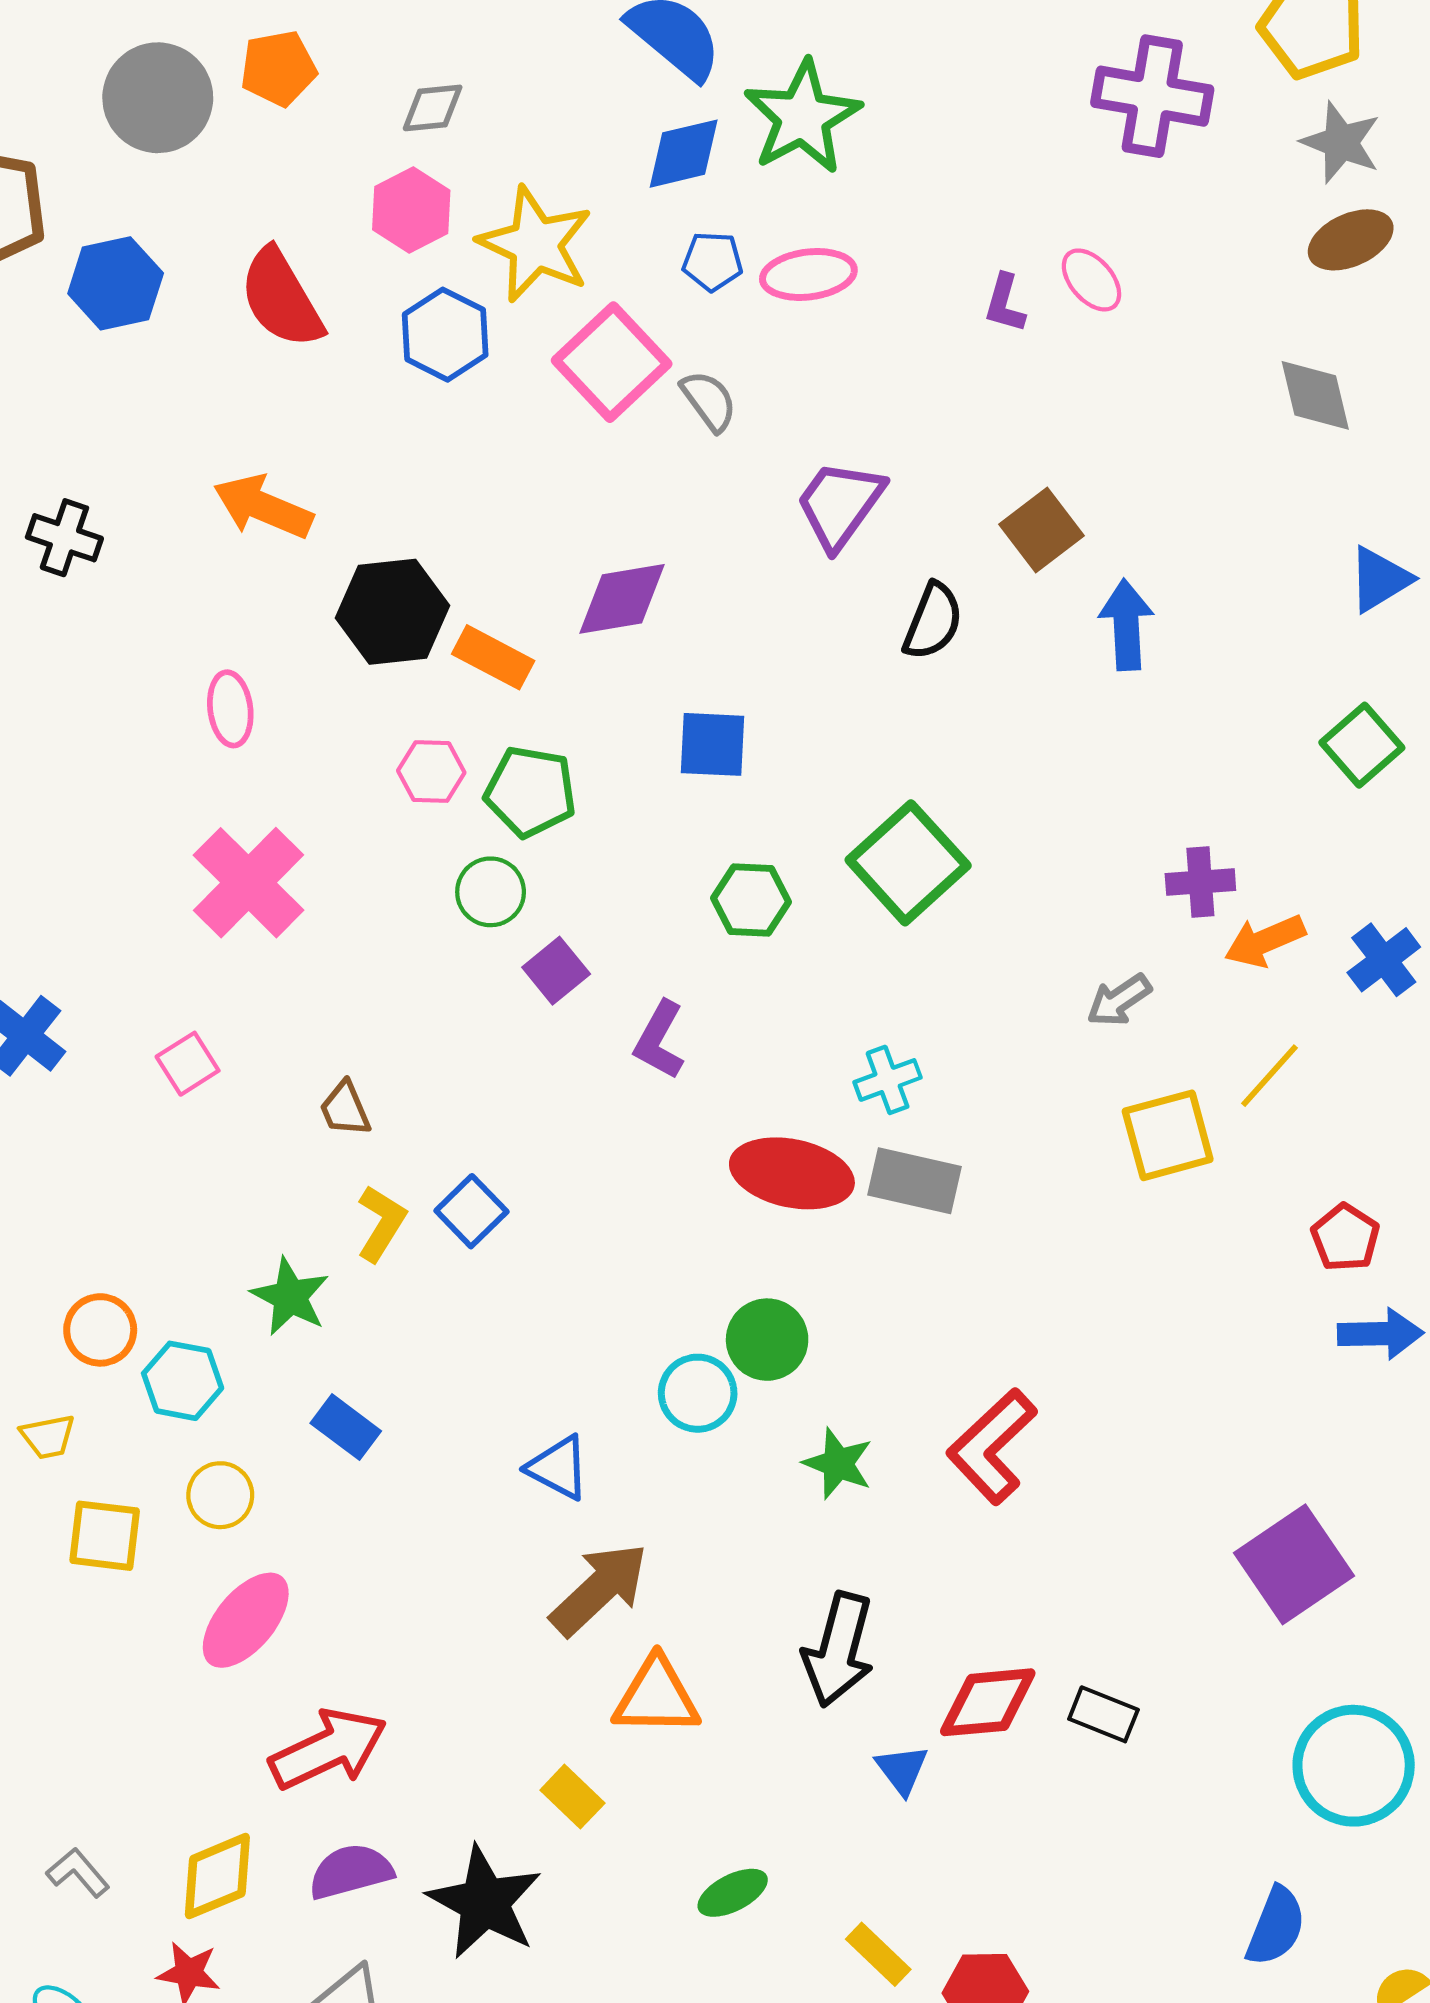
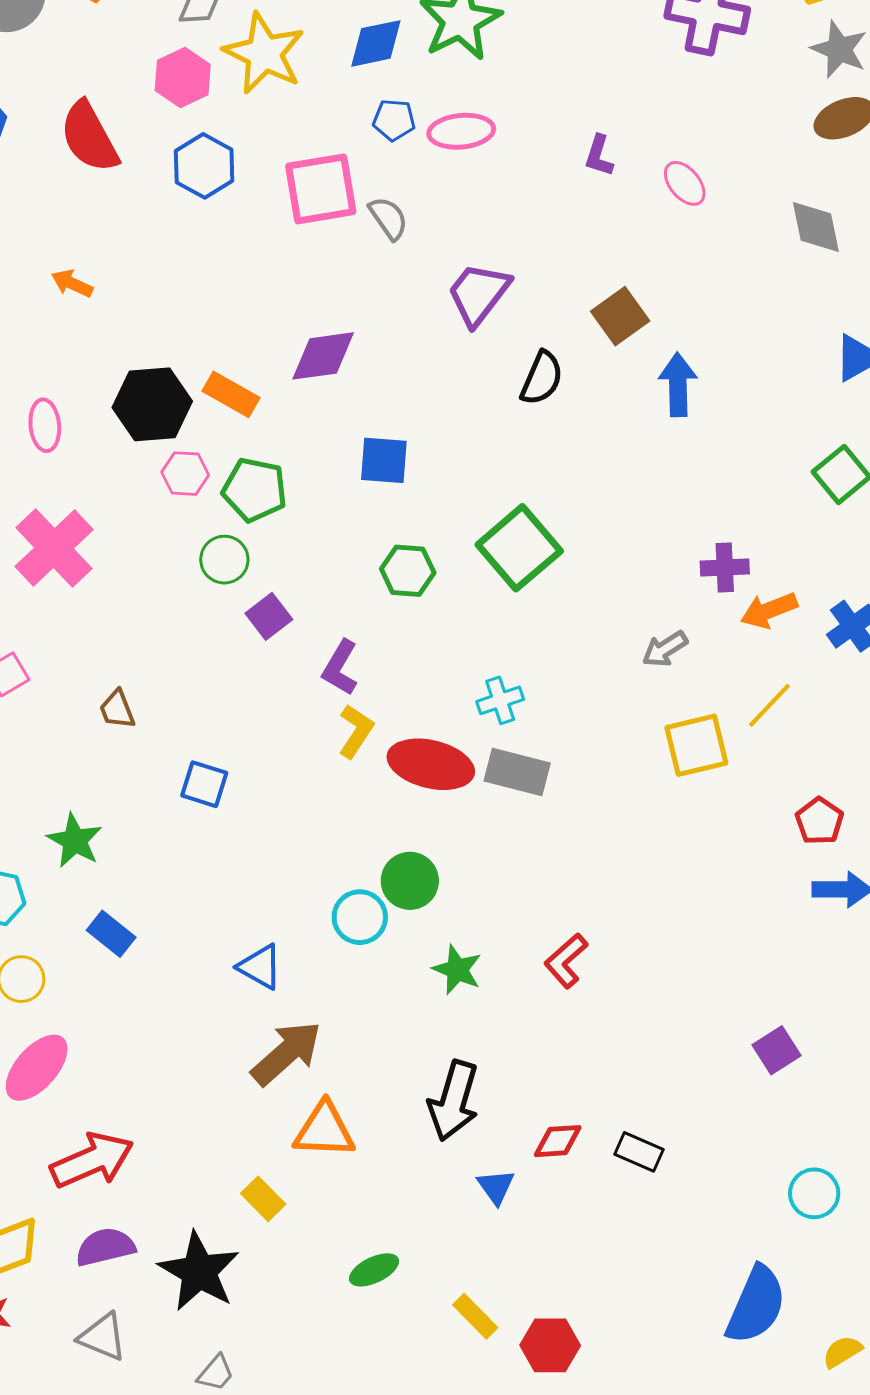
yellow star: (535, 244) -> (264, 53), moved
pink ellipse: (1091, 280) -> (685, 183), moved
pink square: (612, 362) -> (321, 189), turned 32
orange arrow: (263, 507) -> (72, 283), size x0.6
black hexagon: (393, 612) -> (152, 404), moved
blue square: (471, 1211) -> (204, 784), turned -30
yellow L-shape: (381, 1223) -> (356, 731), moved
red L-shape: (992, 1446) -> (566, 961), size x0.7
purple square: (1294, 1564) -> (776, 1050), size x0.6
red diamond: (988, 1702) -> (558, 1141), size x0.7
cyan circle: (1354, 1766) -> (814, 1193), size x0.6
blue semicircle: (1276, 1926) -> (756, 1305), size x1.4

